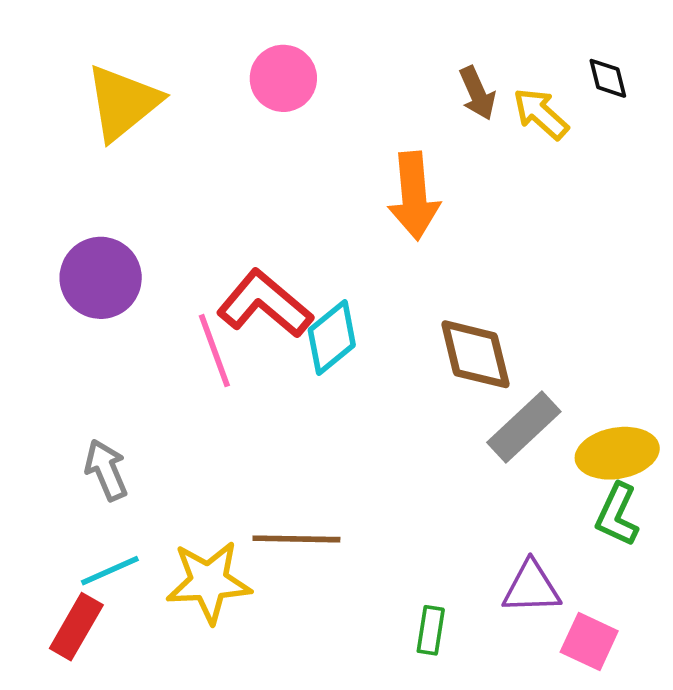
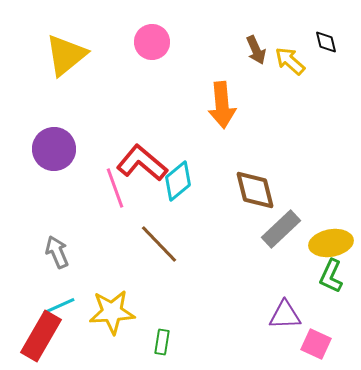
brown line: (296, 539) -> (159, 244), moved, turned 45
red rectangle: (76, 627) -> (41, 336), size x1.4
green rectangle: (431, 630) -> (162, 342), moved

